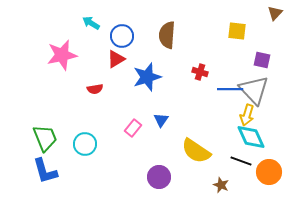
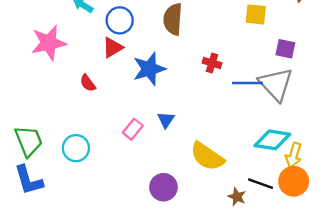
red semicircle: (95, 89) -> (88, 83), turned 63
yellow arrow: (247, 115) -> (294, 155), moved
cyan diamond: (251, 137) -> (272, 140), turned -56
black line: (241, 161) -> (261, 184), moved

